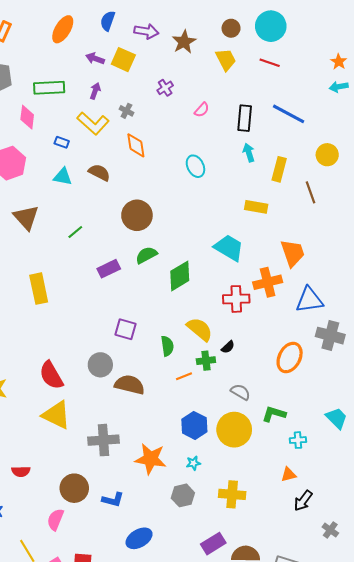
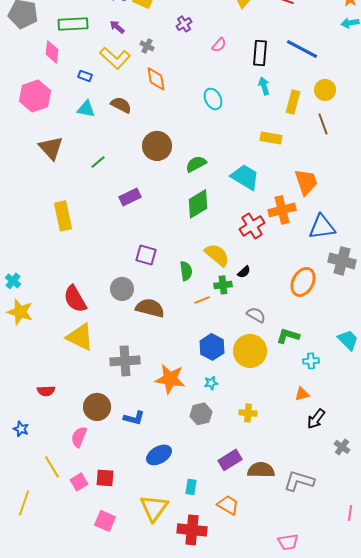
purple arrow: (95, 91) -> (117, 27), turned -70
yellow circle: (327, 155) -> (325, 90), moved
green semicircle: (146, 255) -> (196, 164), moved
red cross: (236, 299) -> (252, 226), turned -30
yellow cross: (232, 494) -> (248, 413), size x0.7

